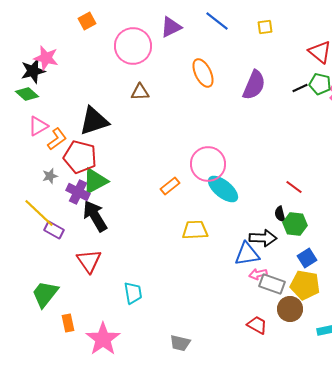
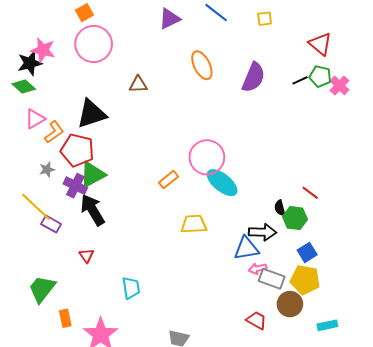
pink circle: (133, 46) -> (94, 44), moved
red line: (294, 187) -> (310, 193), moved
red triangle: (89, 261) -> (86, 255), size x0.6

